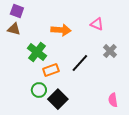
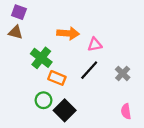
pink triangle: (97, 24) -> (95, 44), moved, turned -32
gray cross: (110, 51) -> (123, 73), moved
orange rectangle: (51, 70) -> (57, 78), turned 42

